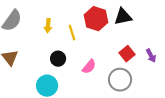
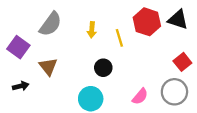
black triangle: (123, 17) -> (178, 20), turned 30
pink semicircle: (89, 67) -> (140, 96), moved

